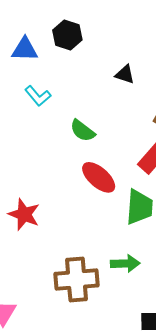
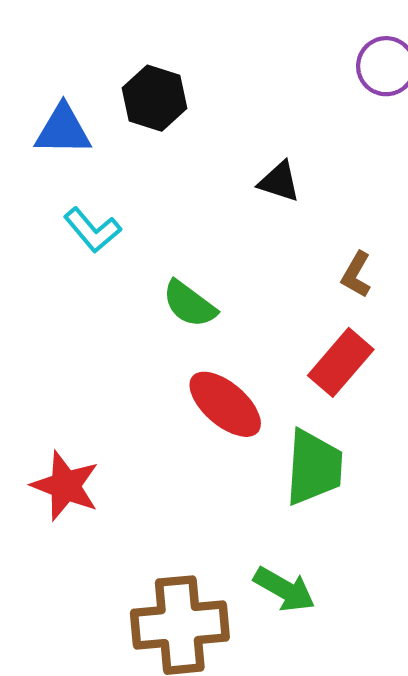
green arrow: (125, 264) -> (284, 589), turned 32

